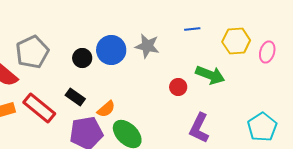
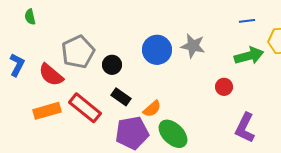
blue line: (192, 29) -> (247, 21), moved
black circle: (82, 58) -> (112, 65), moved
green arrow: (210, 75) -> (249, 56), moved, turned -36

